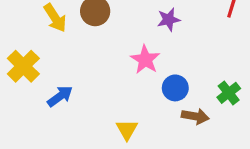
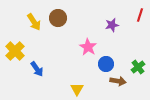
purple star: (169, 19) -> (112, 25), moved
blue arrow: (60, 96) -> (37, 69), turned 91

